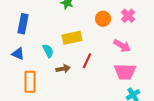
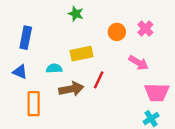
cyan semicircle: (48, 51) -> (54, 68), turned -64
brown arrow: (63, 69) -> (71, 89), size x1.5
pink trapezoid: (125, 72) -> (157, 92), moved

